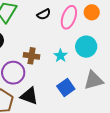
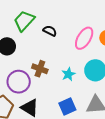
black semicircle: (44, 14) -> (50, 31), moved, turned -136

